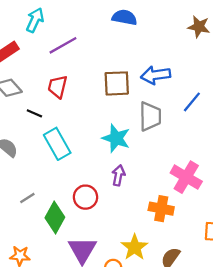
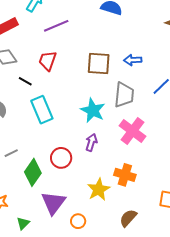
blue arrow: (156, 75) -> (133, 60), size x0.7
pink cross: (186, 177) -> (133, 131), moved
yellow star: (135, 247) -> (99, 189), moved

